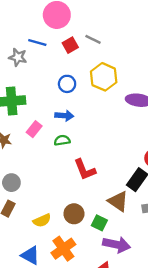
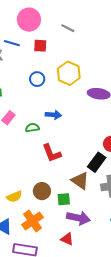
gray line: (93, 39) -> (68, 28), moved
red square: (70, 45) -> (40, 46), turned 32
blue arrow: (64, 116) -> (53, 115), moved
green square: (99, 223) -> (64, 199), turned -32

